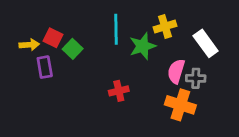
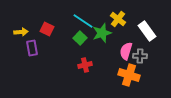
yellow cross: (165, 27) -> (118, 19), turned -35
cyan line: (116, 29) -> (83, 21), turned -55
red square: (53, 38) -> (47, 29), moved
green square: (73, 49) -> (80, 38), moved

